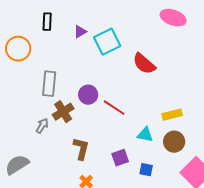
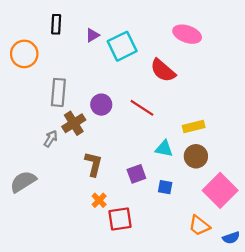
pink ellipse: (173, 18) -> (187, 34), moved
red line: (114, 108) -> (142, 108), moved

